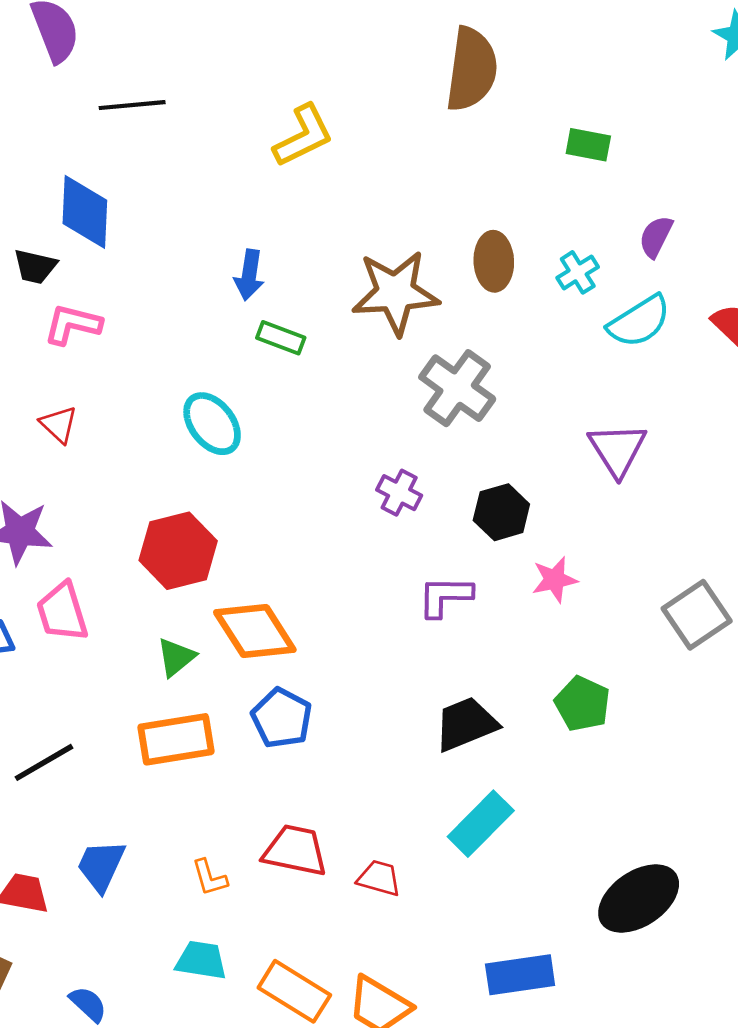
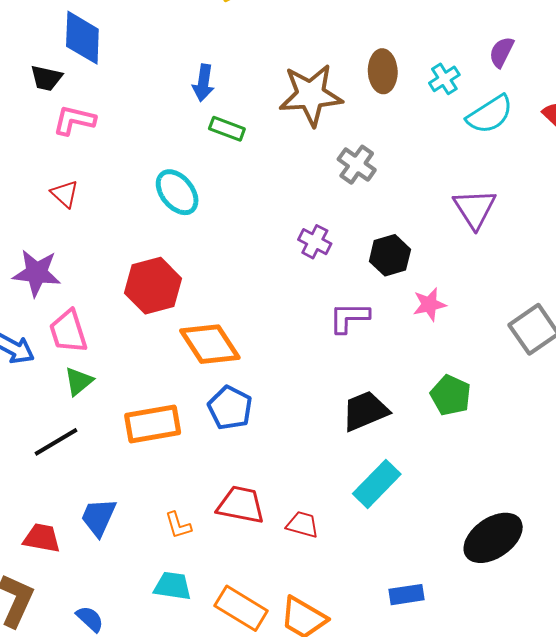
gray cross: (457, 388) -> (357, 165), size x0.7
green triangle: (176, 657) -> (79, 381), moved
blue rectangle: (520, 975) -> (407, 595), size x0.7

